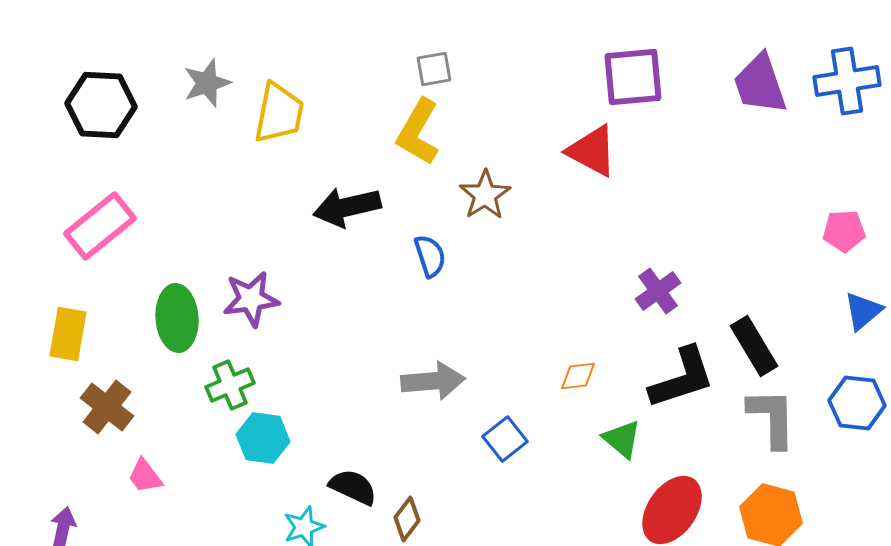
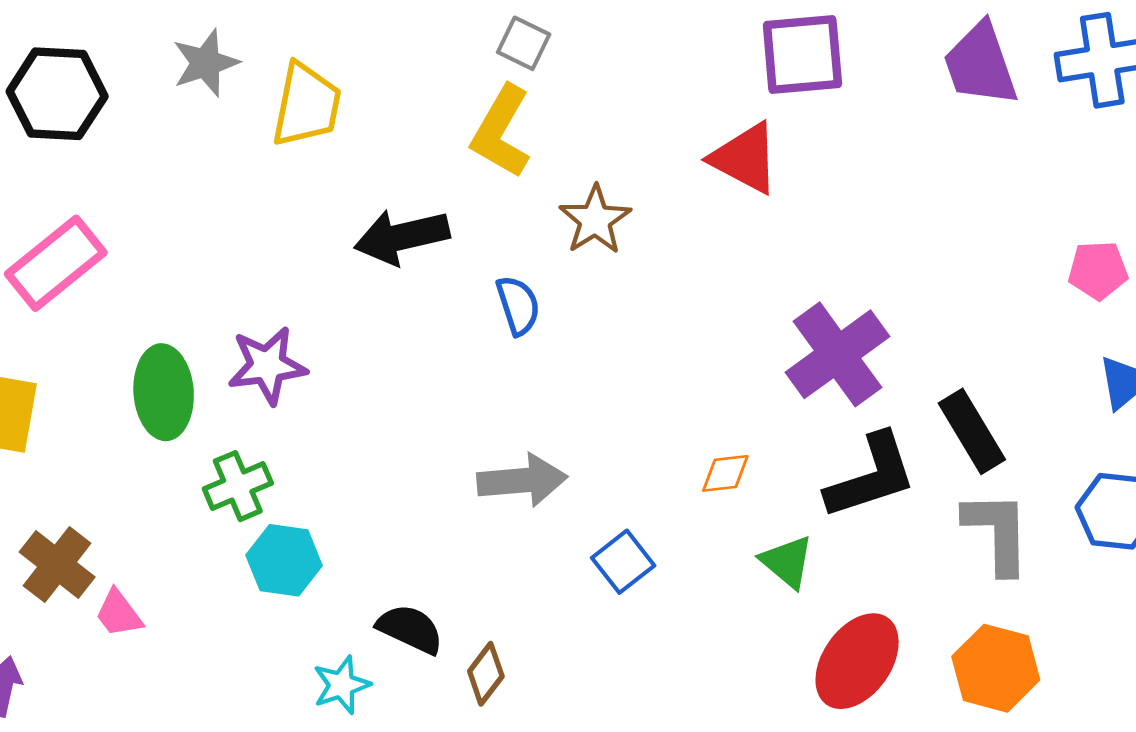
gray square: (434, 69) -> (524, 43), turned 36
purple cross: (658, 291) -> (837, 354), size x1.6
brown cross: (107, 407) -> (57, 564), moved

